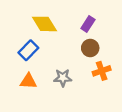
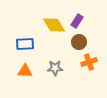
yellow diamond: (44, 24) -> (54, 25), moved
blue rectangle: (28, 50) -> (25, 44), turned 42

